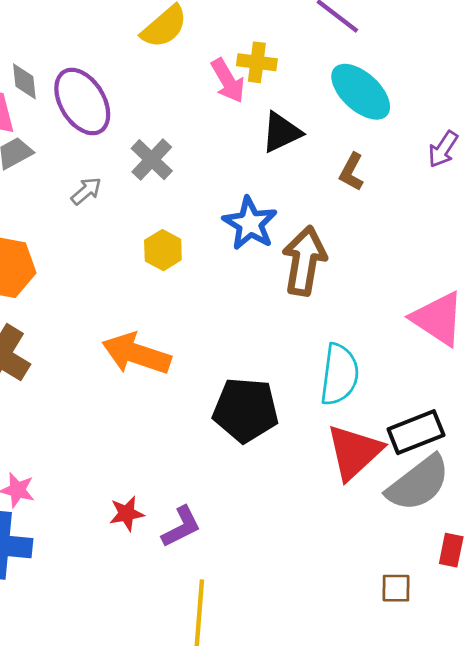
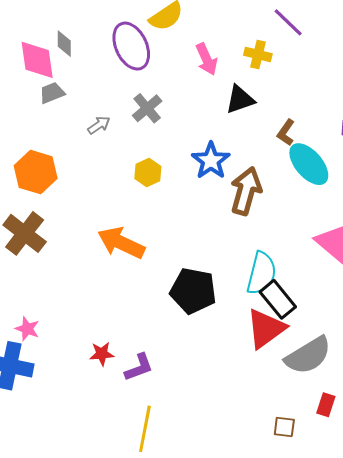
yellow cross: (257, 62) -> (258, 54), moved
cyan ellipse: (361, 92) -> (309, 164), moved
purple ellipse: (82, 102) -> (131, 46), moved
black rectangle: (416, 432) -> (278, 299), moved, turned 66

